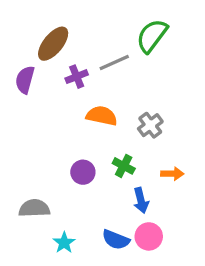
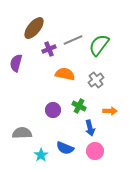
green semicircle: (152, 36) -> (99, 45), moved
purple semicircle: (25, 80) -> (16, 63), moved
blue semicircle: (116, 240) -> (65, 148), moved

